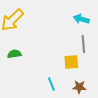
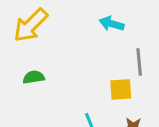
cyan arrow: (81, 19) -> (112, 24), moved

